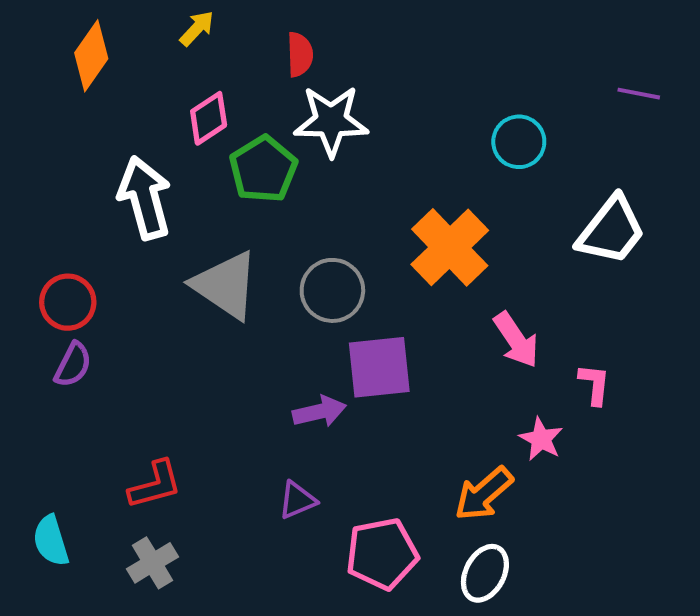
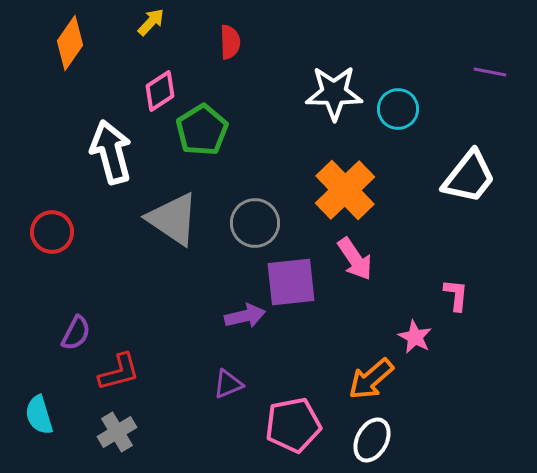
white star: (331, 121) -> (334, 93), moved
pink arrow: (516, 340) -> (355, 259), moved
purple semicircle: (73, 365) -> (76, 333), moved

